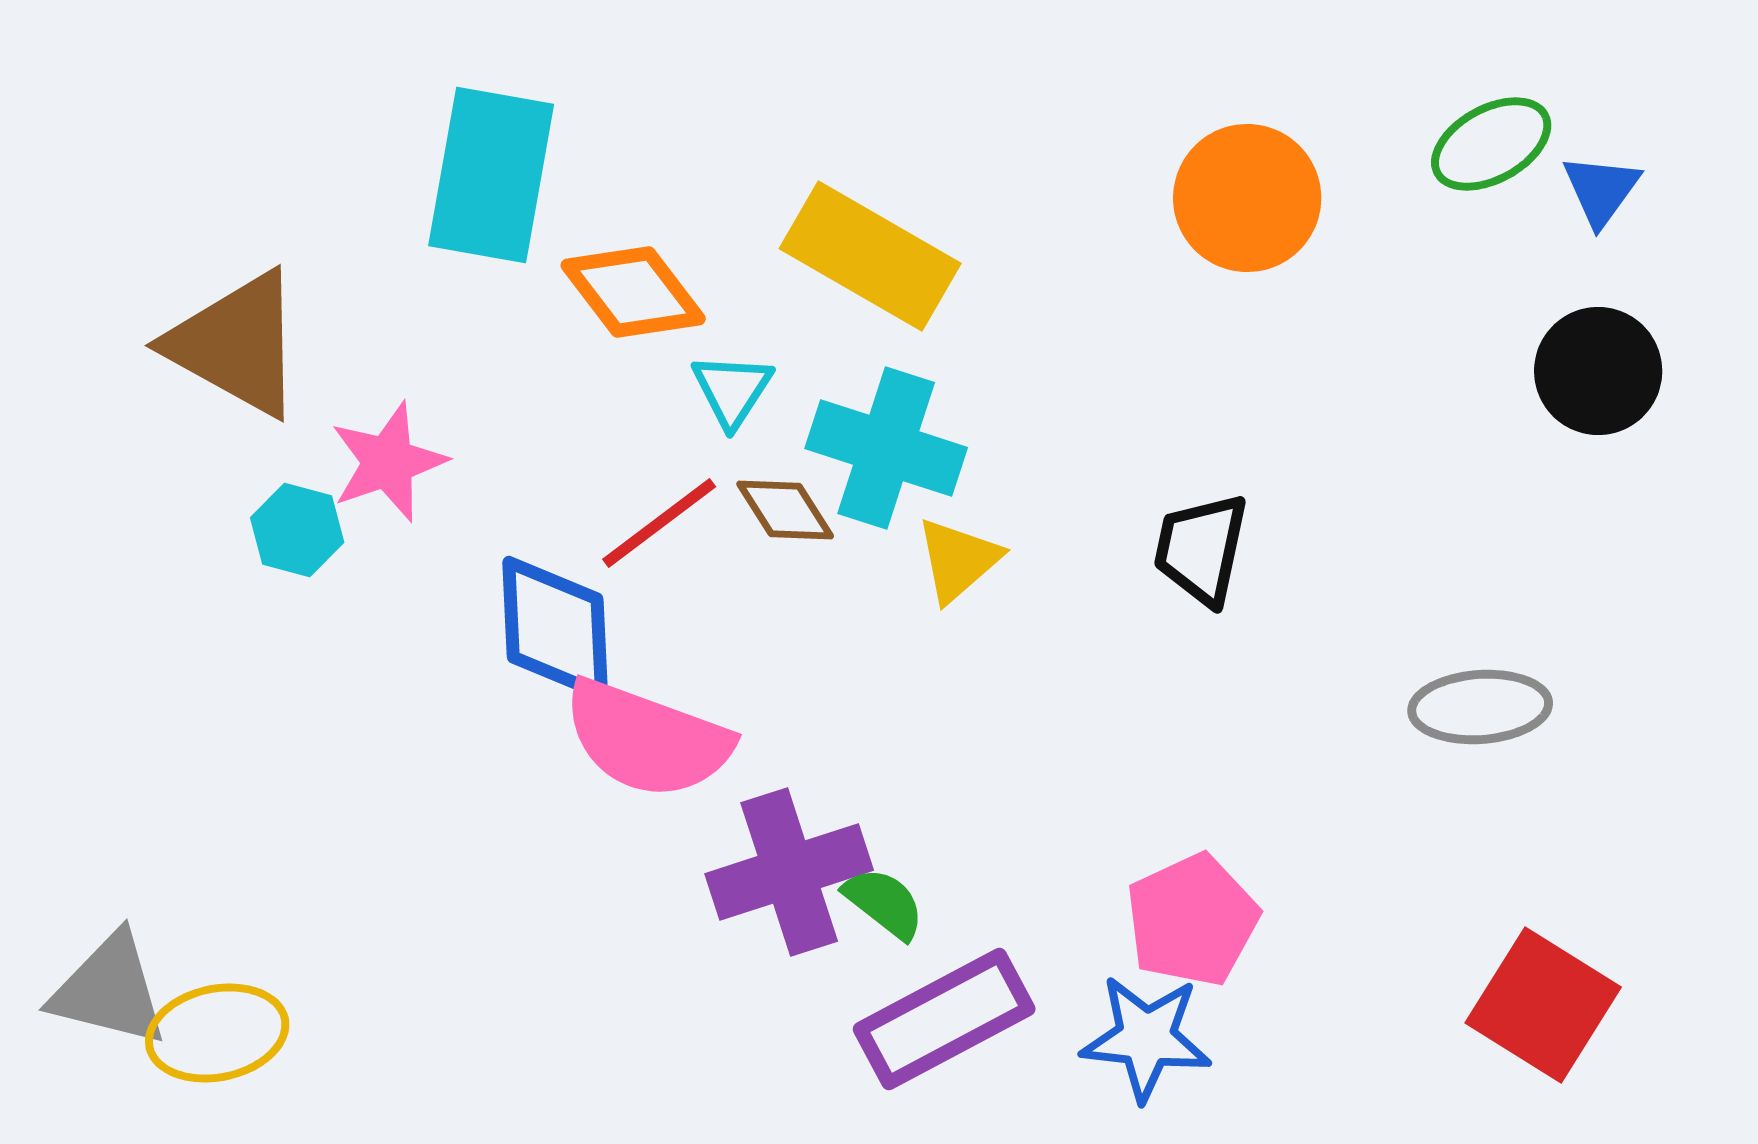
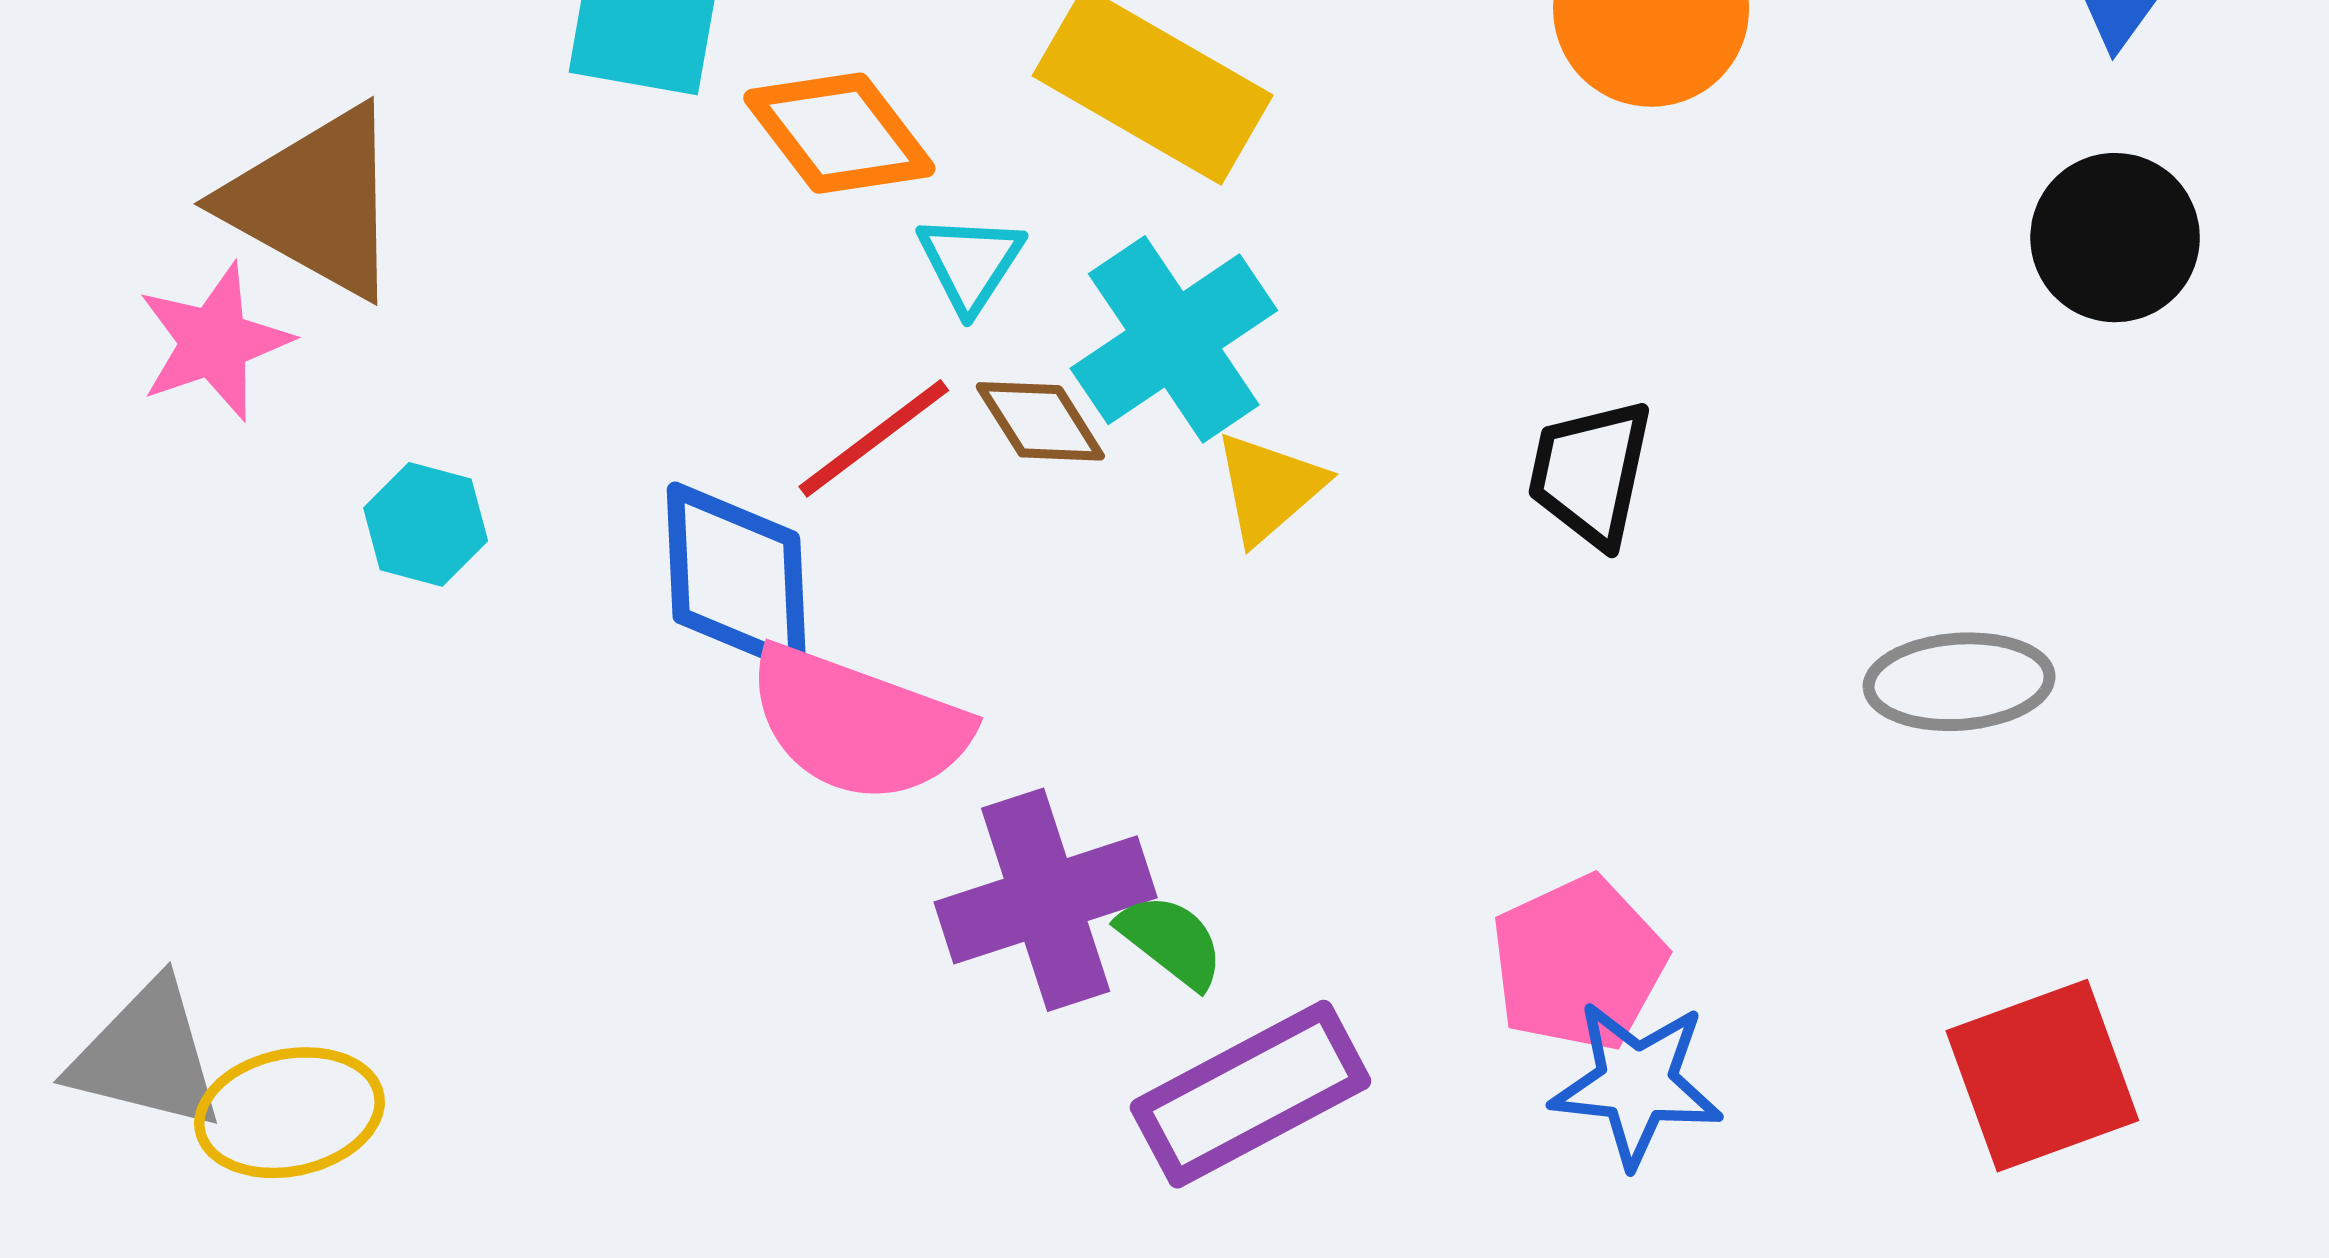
cyan cross: (886, 448) -> (1174, 339), turned 38
pink star: (388, 462) -> (214, 342), moved
cyan hexagon: (297, 530) -> (426, 524), moved
red square: (1543, 1005) -> (2042, 1076), turned 38
blue star: (1146, 1038) -> (1637, 1084), moved

